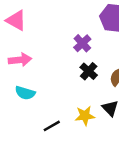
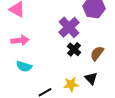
purple cross: (82, 43) -> (69, 27), size x1.5

